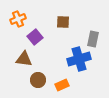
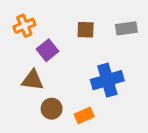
gray rectangle: (93, 39) -> (126, 28), moved, turned 70

